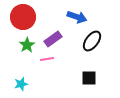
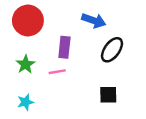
purple rectangle: (53, 39) -> (64, 47), turned -48
green star: (27, 45) -> (25, 64), moved

